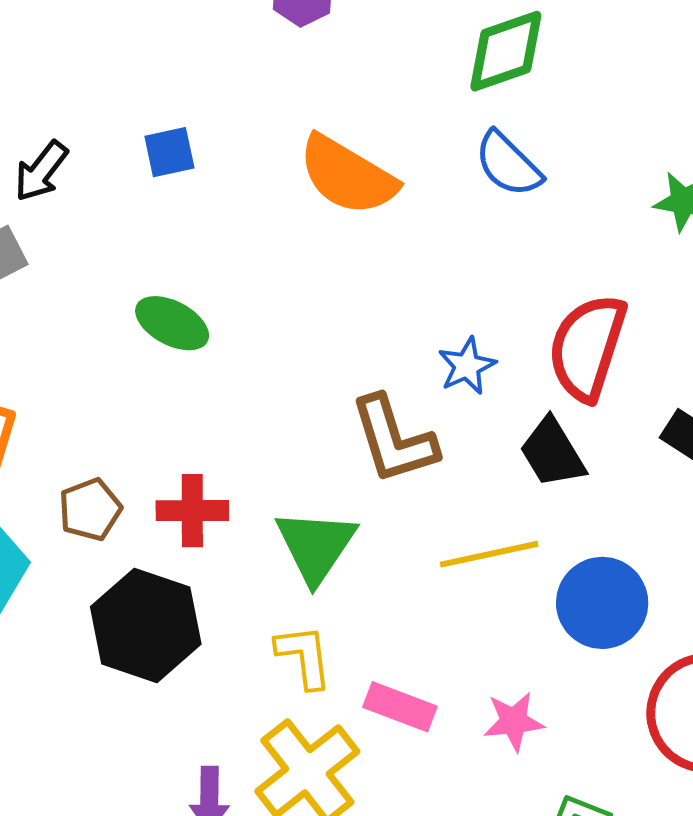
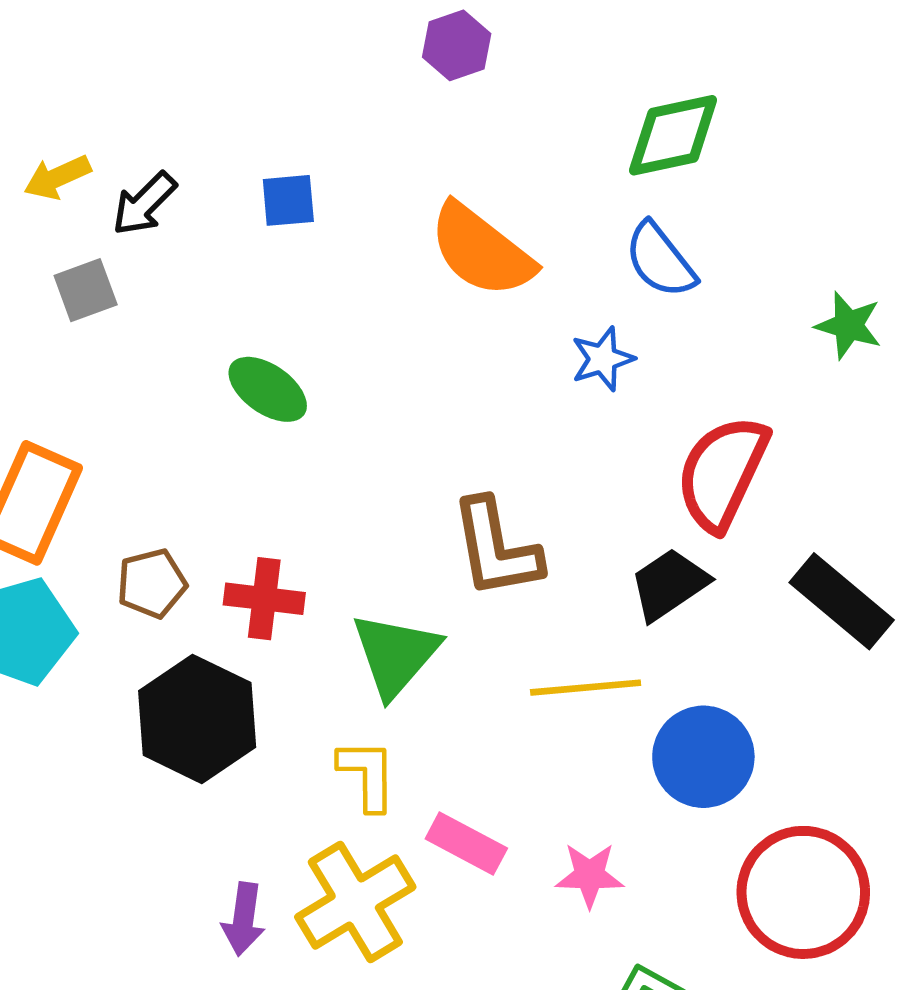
blue star: (467, 366) -> (603, 359), moved
black trapezoid: (552, 453) -> (669, 584), turned 80

